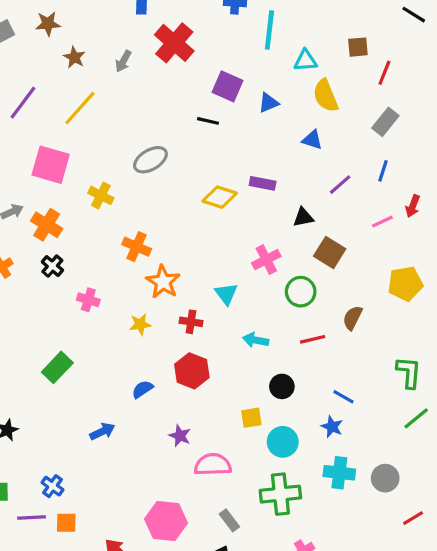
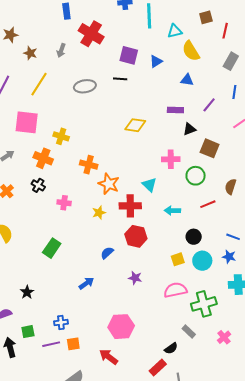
gray ellipse: (150, 160) -> (85, 86), moved, turned 30
purple rectangle: (263, 183) -> (175, 110), moved
orange cross: (47, 225) -> (43, 158), moved
pink cross: (266, 260) -> (171, 159), turned 36
red cross: (191, 322) -> (130, 206), size x1.5
cyan circle: (283, 442) -> (202, 261), moved
pink semicircle: (213, 465) -> (175, 290), moved
blue cross: (52, 486) -> (61, 323), turned -32
gray rectangle: (229, 520) -> (189, 332), moved
pink hexagon: (166, 521) -> (121, 327), moved

